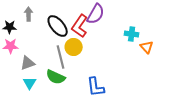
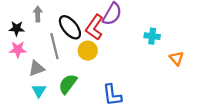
orange triangle: (147, 47) -> (177, 58), moved
gray line: (61, 57) -> (54, 46), moved
green semicircle: (56, 77) -> (68, 84), turned 102

